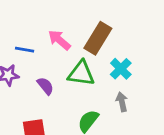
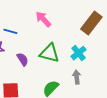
brown rectangle: (98, 38) -> (91, 23), moved
pink arrow: (59, 40) -> (43, 19), moved

